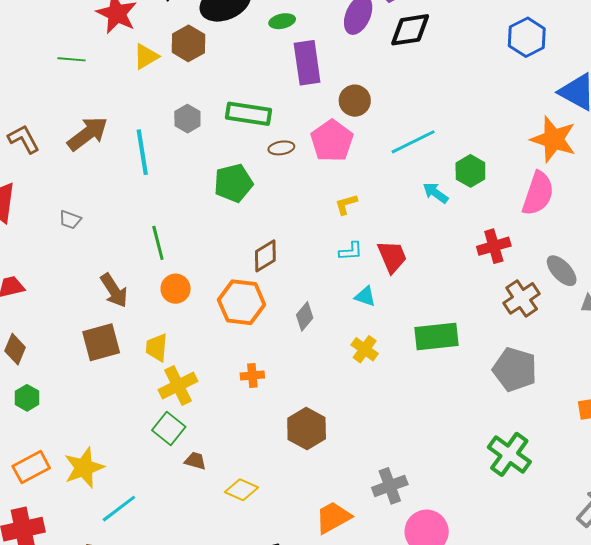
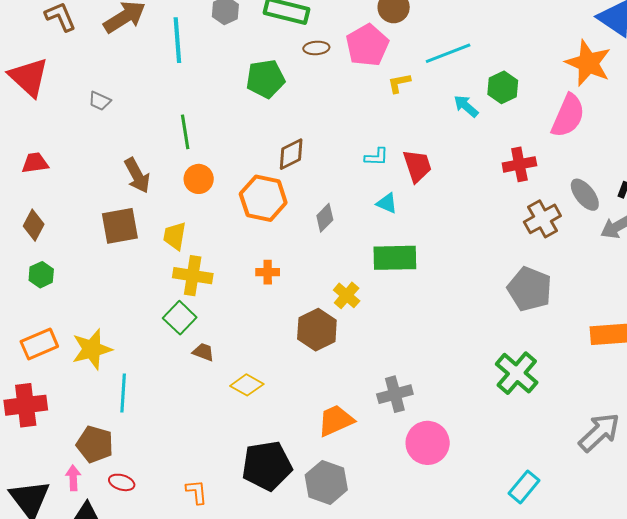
yellow L-shape: (346, 204) -> (399, 83), moved
green rectangle: (437, 337) -> (395, 258), moved
yellow cross: (365, 349) -> (347, 295), moved
yellow cross: (178, 385) -> (193, 276), turned 30
cyan line: (119, 509) -> (123, 393), turned -54

